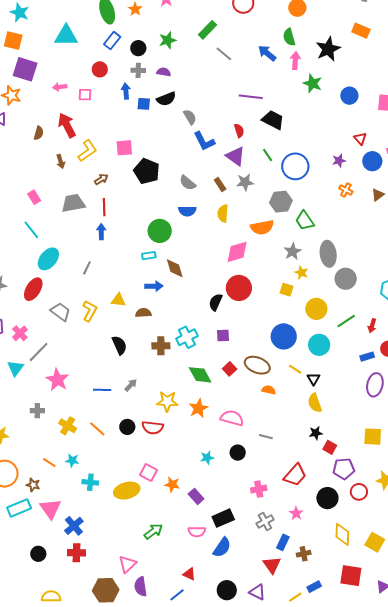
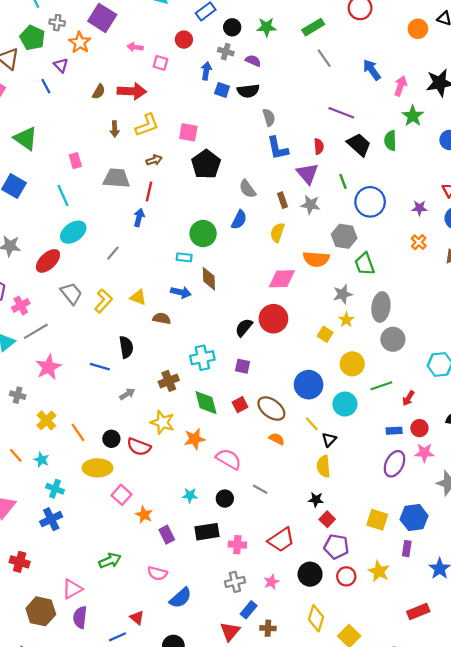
green semicircle: (289, 37) -> (390, 141), moved
red arrow: (67, 125) -> (132, 91), turned 105
blue semicircle: (187, 211) -> (239, 220), turned -78
brown cross: (161, 346) -> (169, 381), moved, turned -36
blue line: (102, 390) -> (100, 367), moved
yellow ellipse: (127, 491) -> (97, 468), moved
black rectangle: (223, 518) -> (207, 532), moved
blue cross: (74, 526) -> (51, 519), moved

